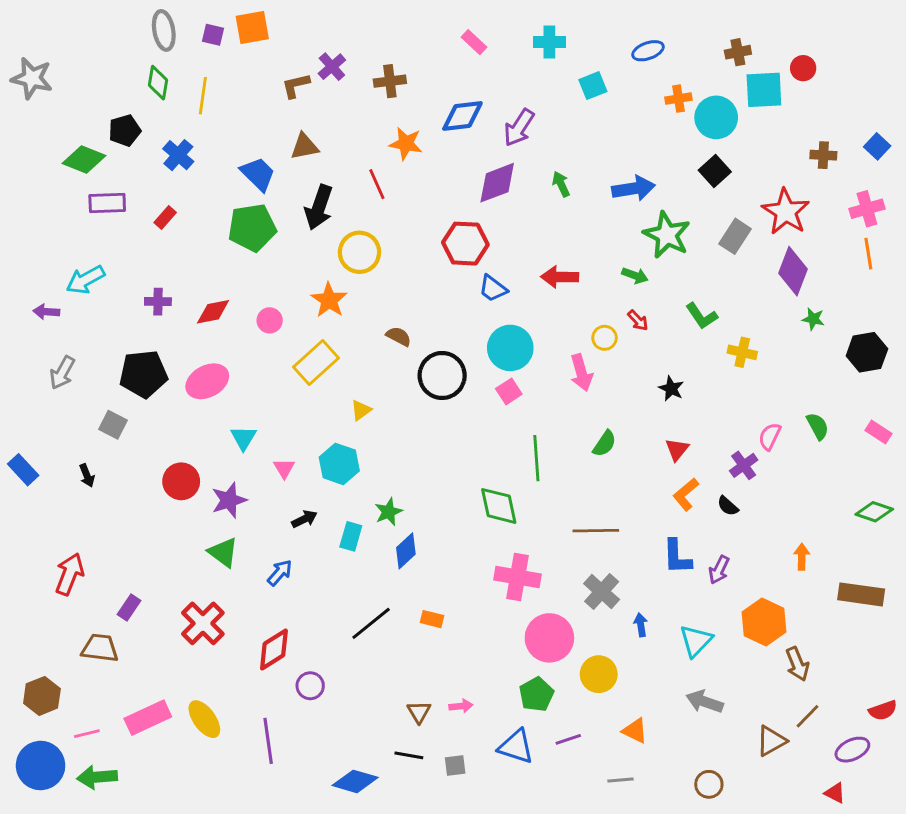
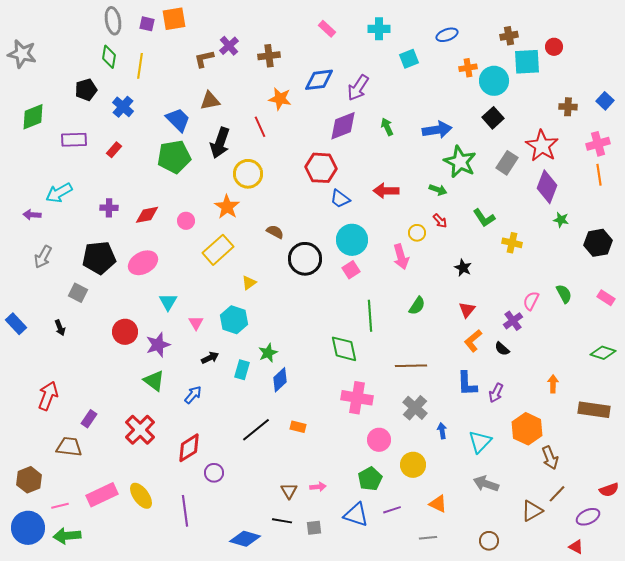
green diamond: (84, 159) -> (33, 117), moved, turned -44
pink circle: (549, 638) -> (379, 440), size x0.7

